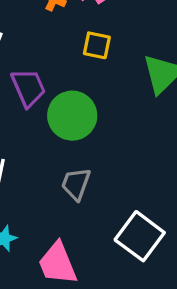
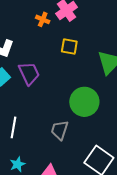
green circle: (72, 116) -> (84, 102), moved

